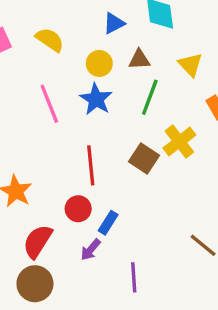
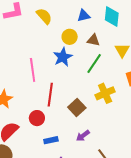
pink line: (49, 104) -> (33, 70), moved
brown square: (144, 158) -> (77, 107), moved
blue rectangle: (108, 223) -> (51, 140), moved, turned 32
purple arrow: (91, 250) -> (83, 136), moved

